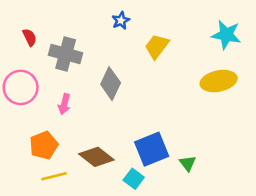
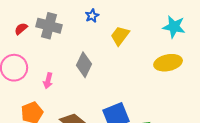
red semicircle: (30, 37) -> (21, 29), turned -104
gray cross: (66, 54) -> (49, 26), moved

